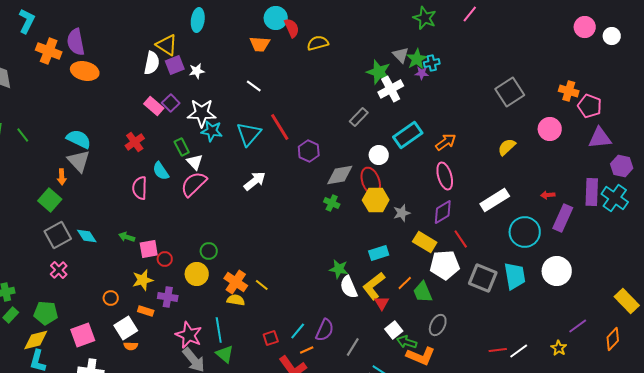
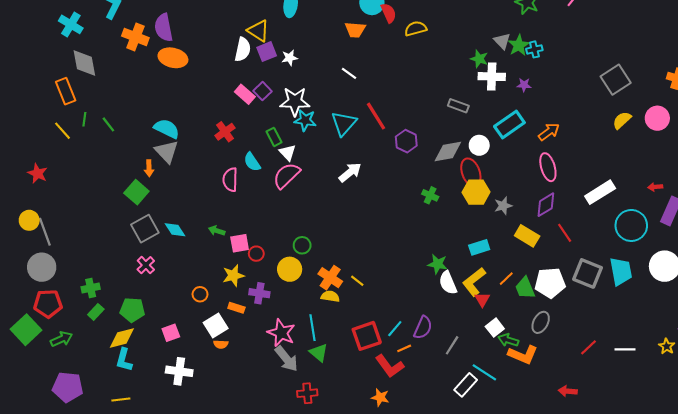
green star: (379, 72) -> (479, 59), size x0.7
purple star: (422, 73) -> (524, 85), moved
white cross: (391, 89) -> (492, 77), turned 30
gray rectangle: (359, 117) -> (458, 106), turned 66
yellow semicircle: (507, 147) -> (622, 120), moved
gray diamond: (340, 175) -> (448, 152), moved
white pentagon: (445, 265) -> (550, 283), moved
pink square: (83, 335) -> (171, 333), size x0.7
red square: (271, 338) -> (367, 336), size x1.8
red line: (498, 350) -> (589, 347), moved, turned -36
white line: (519, 351) -> (625, 349), turned 36

